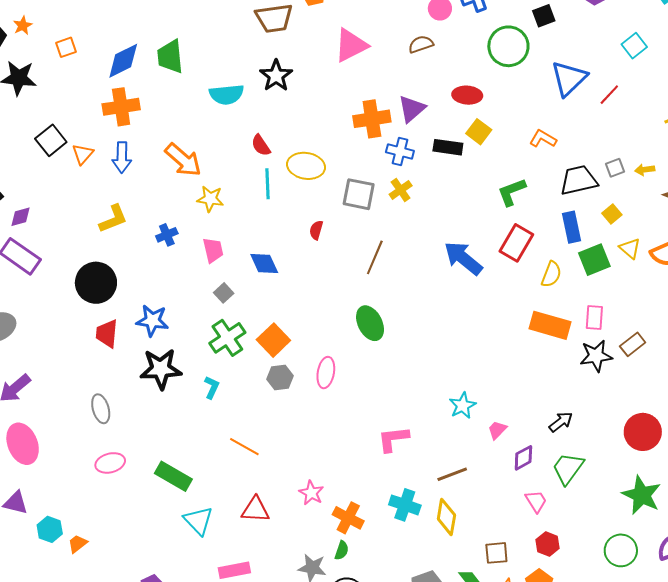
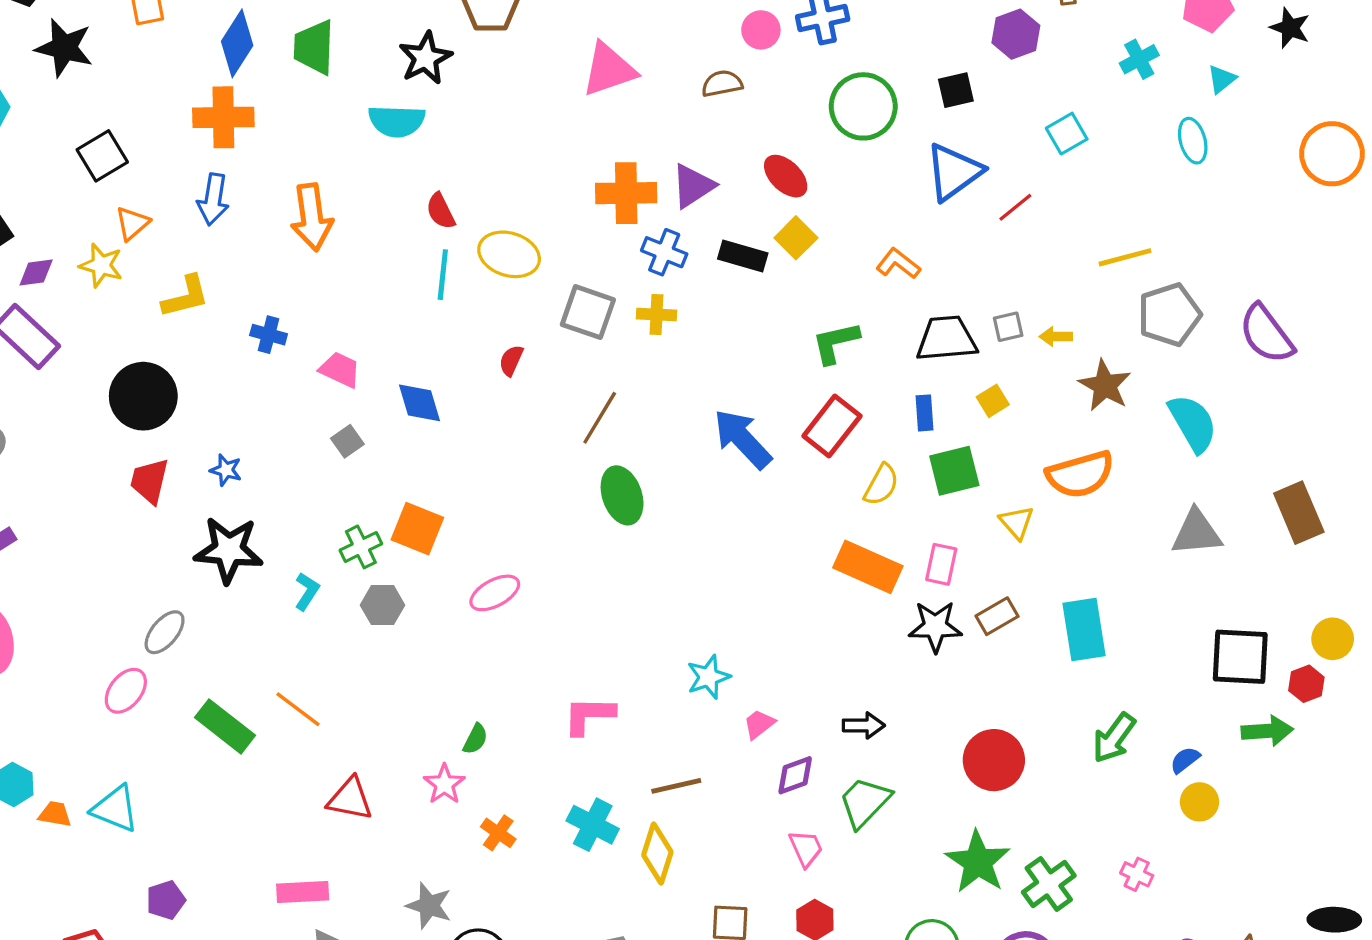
black square: (544, 16) -> (956, 90), moved
blue diamond: (123, 61) -> (237, 43), turned -39
black star: (276, 76) -> (425, 58), moved
red ellipse: (467, 95) -> (786, 176), turned 32
orange triangle: (83, 154) -> (132, 223), moved
orange arrow: (183, 160) -> (312, 217), turned 33
yellow cross: (401, 190) -> (657, 315), turned 30
yellow star: (210, 199) -> (101, 265), moved
blue rectangle: (571, 227) -> (925, 413), size x0.7
blue cross: (167, 235) -> (269, 335), turned 30
yellow triangle: (630, 248) -> (1017, 522), moved
pink trapezoid: (213, 250) -> (340, 370), turned -60
blue star: (152, 321) -> (226, 470), size x0.6
green ellipse: (370, 323) -> (622, 495), moved
green cross: (227, 338) -> (361, 547), moved, size x0.7
orange square: (273, 340) -> (417, 529), turned -32
pink ellipse: (326, 373) -> (495, 593), turned 44
gray hexagon: (280, 377) -> (382, 605), moved
gray ellipse: (101, 409) -> (165, 632), moved, turned 48
black arrow: (561, 422) -> (864, 725), turned 30
orange line: (244, 447) -> (298, 709), moved
pink ellipse: (110, 463) -> (126, 691), turned -44
orange cross: (348, 518) -> (498, 833), size x0.7
cyan triangle: (198, 521) -> (115, 809), moved, turned -32
orange trapezoid: (78, 544) -> (55, 814), turned 40
green semicircle: (342, 550) -> (475, 739), moved

